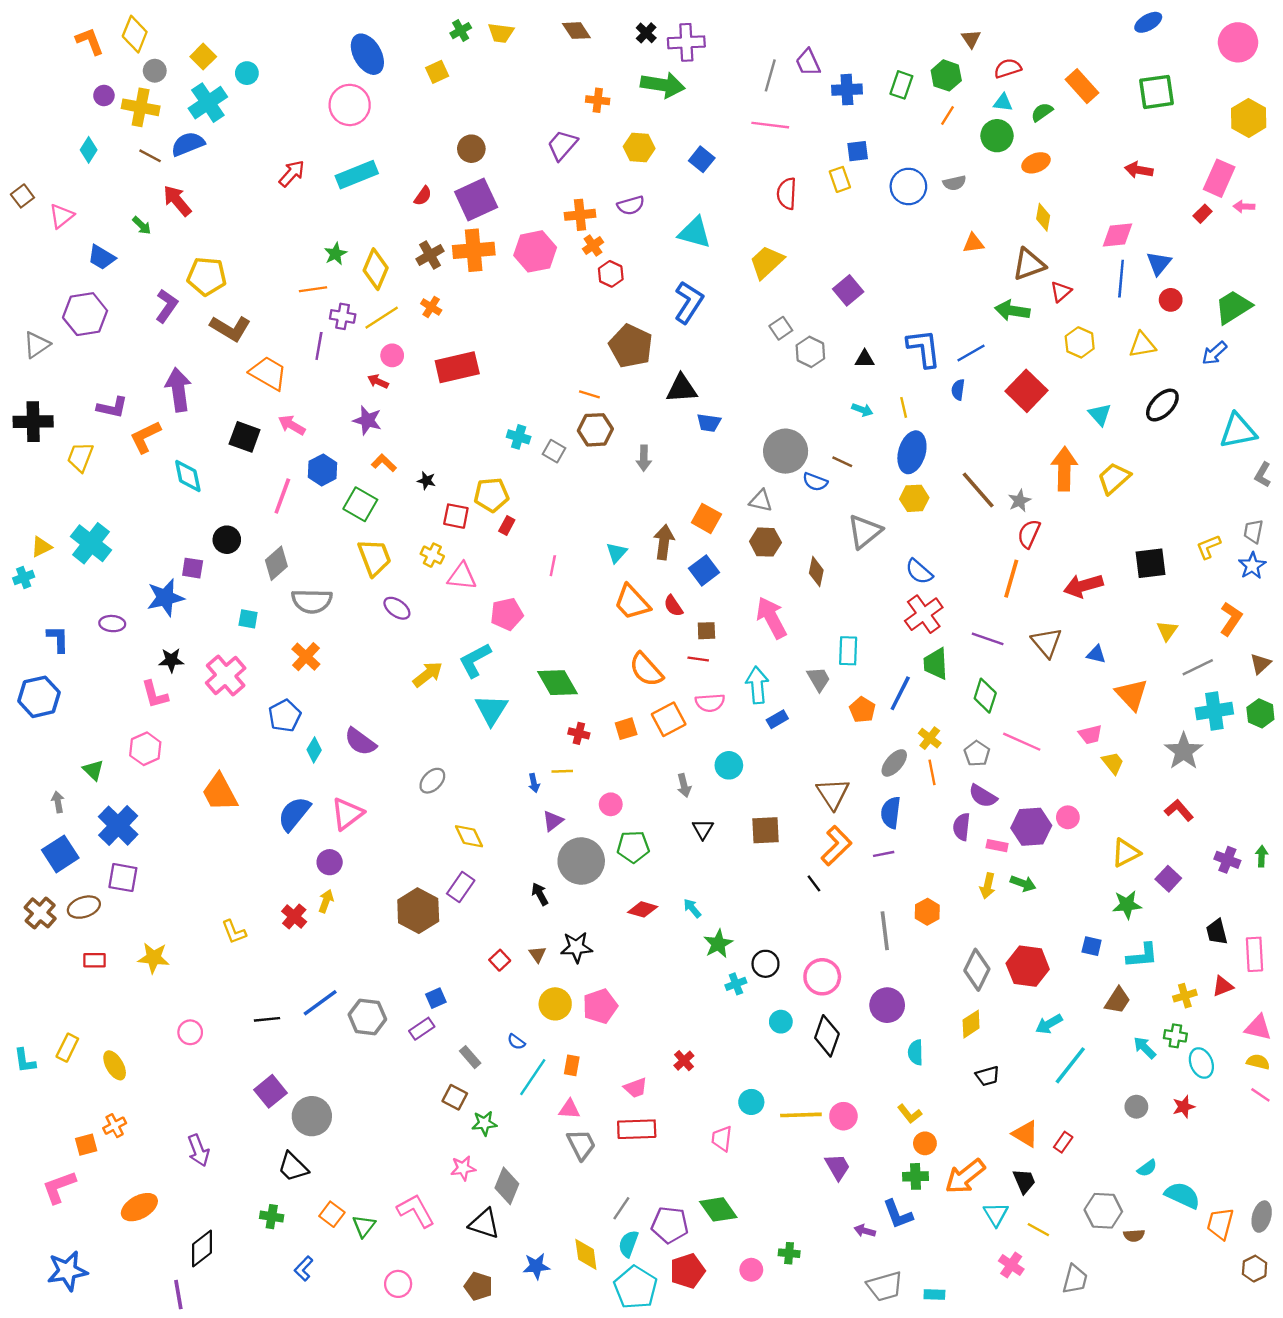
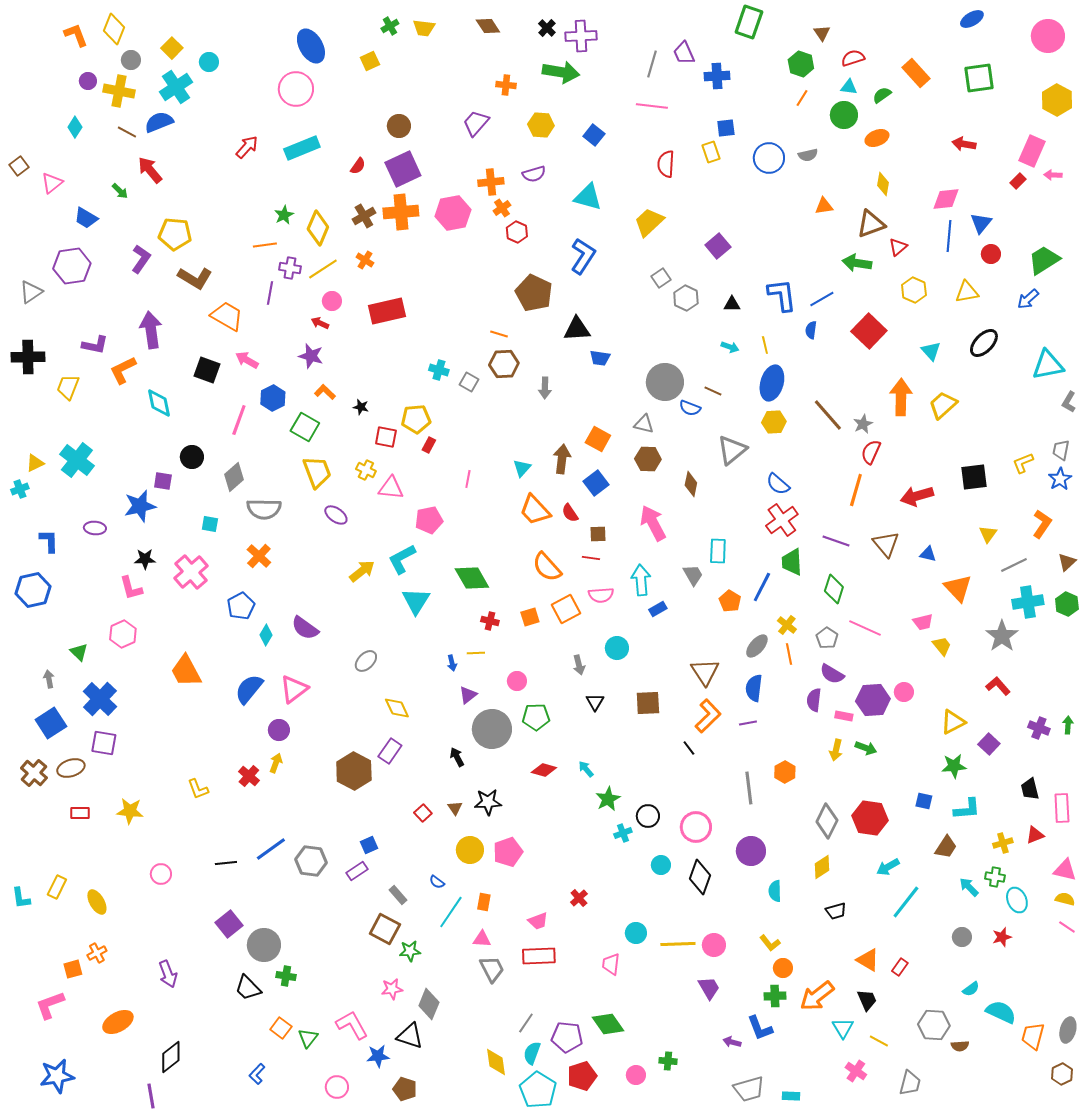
green rectangle: (901, 85) -> (749, 22), moved, size x1.4
brown square: (455, 1097) -> (385, 929), size x1.4
green cross: (272, 1217) -> (286, 976), moved
blue star: (536, 1266) -> (378, 1056), moved

